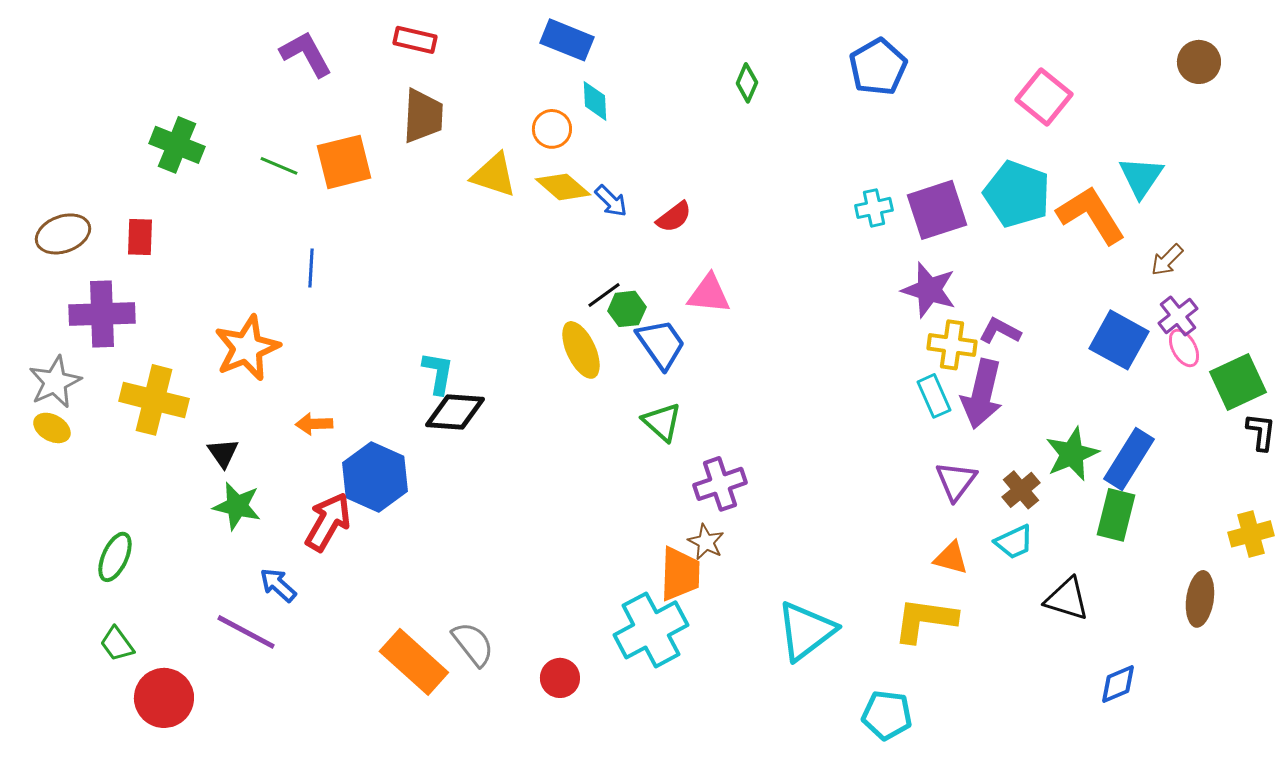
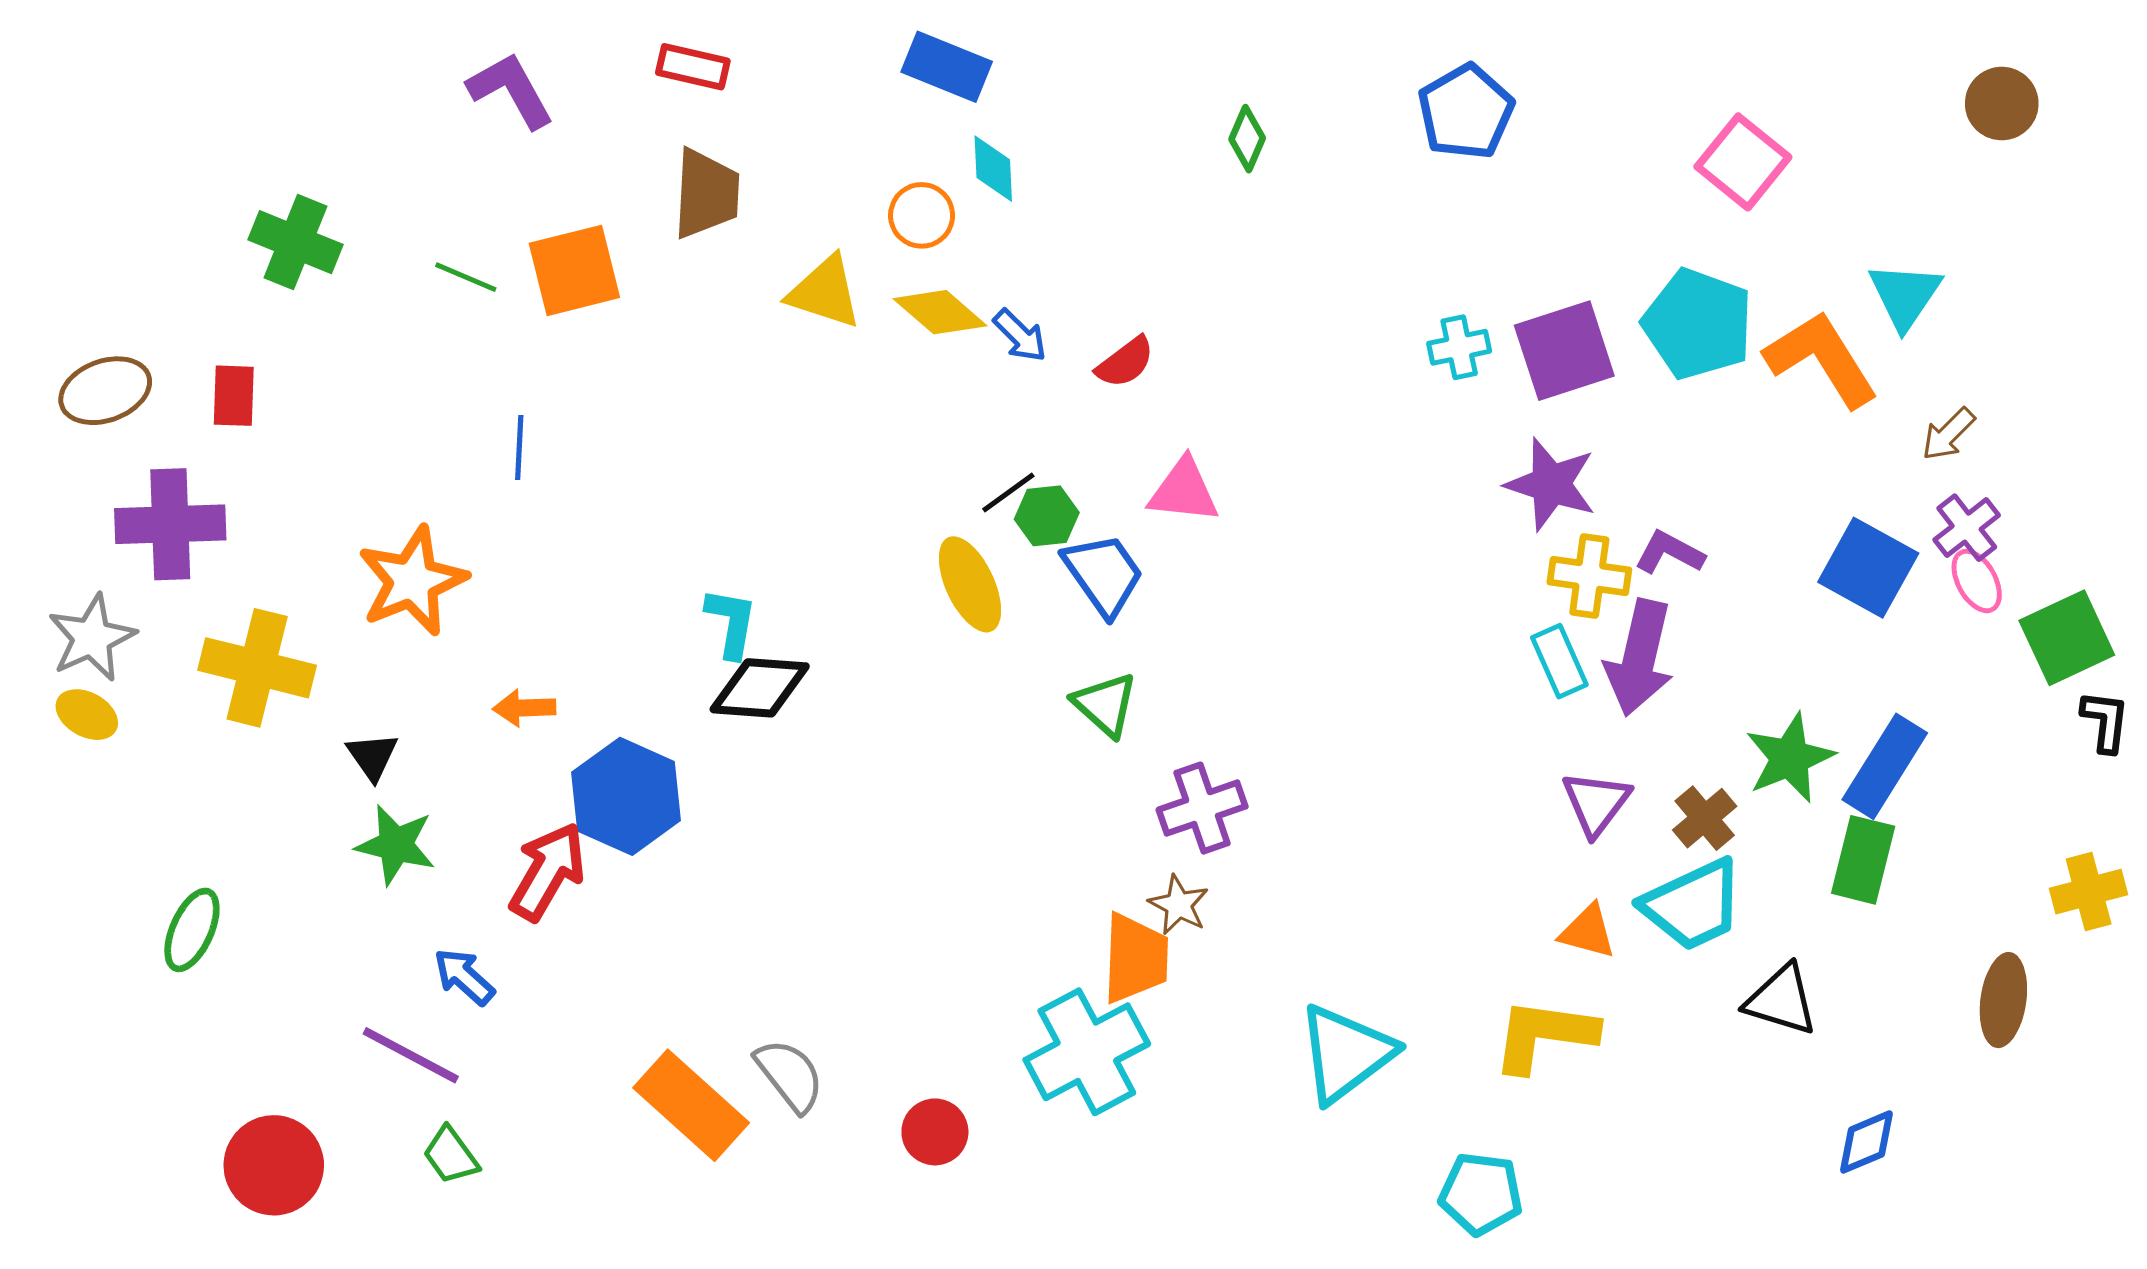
cyan trapezoid: (1014, 542) -> (1693, 905), size x1.6
green trapezoid: (117, 644) -> (451, 1155), moved

